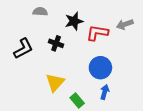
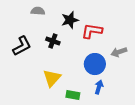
gray arrow: (125, 24) -> (119, 52), moved
green rectangle: (77, 100) -> (73, 95), turned -40

